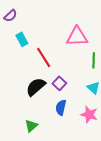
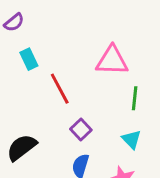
black semicircle: (36, 87) -> (22, 147), moved

